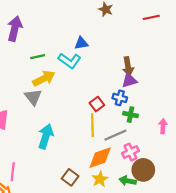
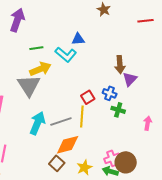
purple triangle: (129, 80) -> (130, 79), moved, turned -35
gray triangle: (33, 97) -> (29, 85), size x1.4
gray line: (115, 135) -> (61, 122), moved
pink cross: (130, 152) -> (112, 158), moved
orange diamond: (100, 158) -> (68, 145), moved

